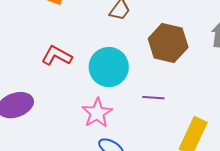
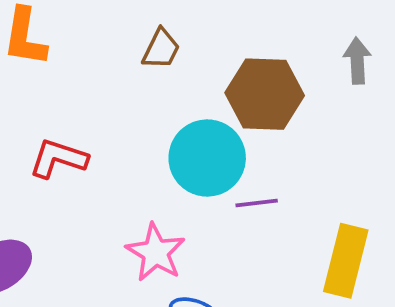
cyan circle: (109, 67) -> (207, 158), moved

